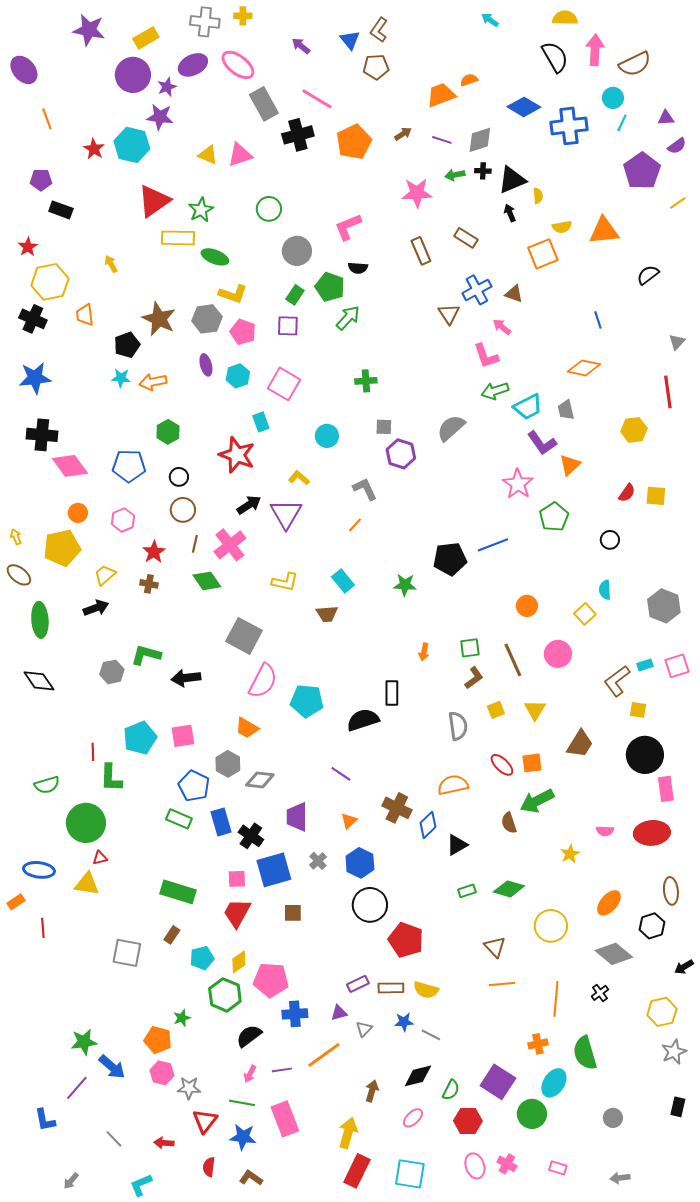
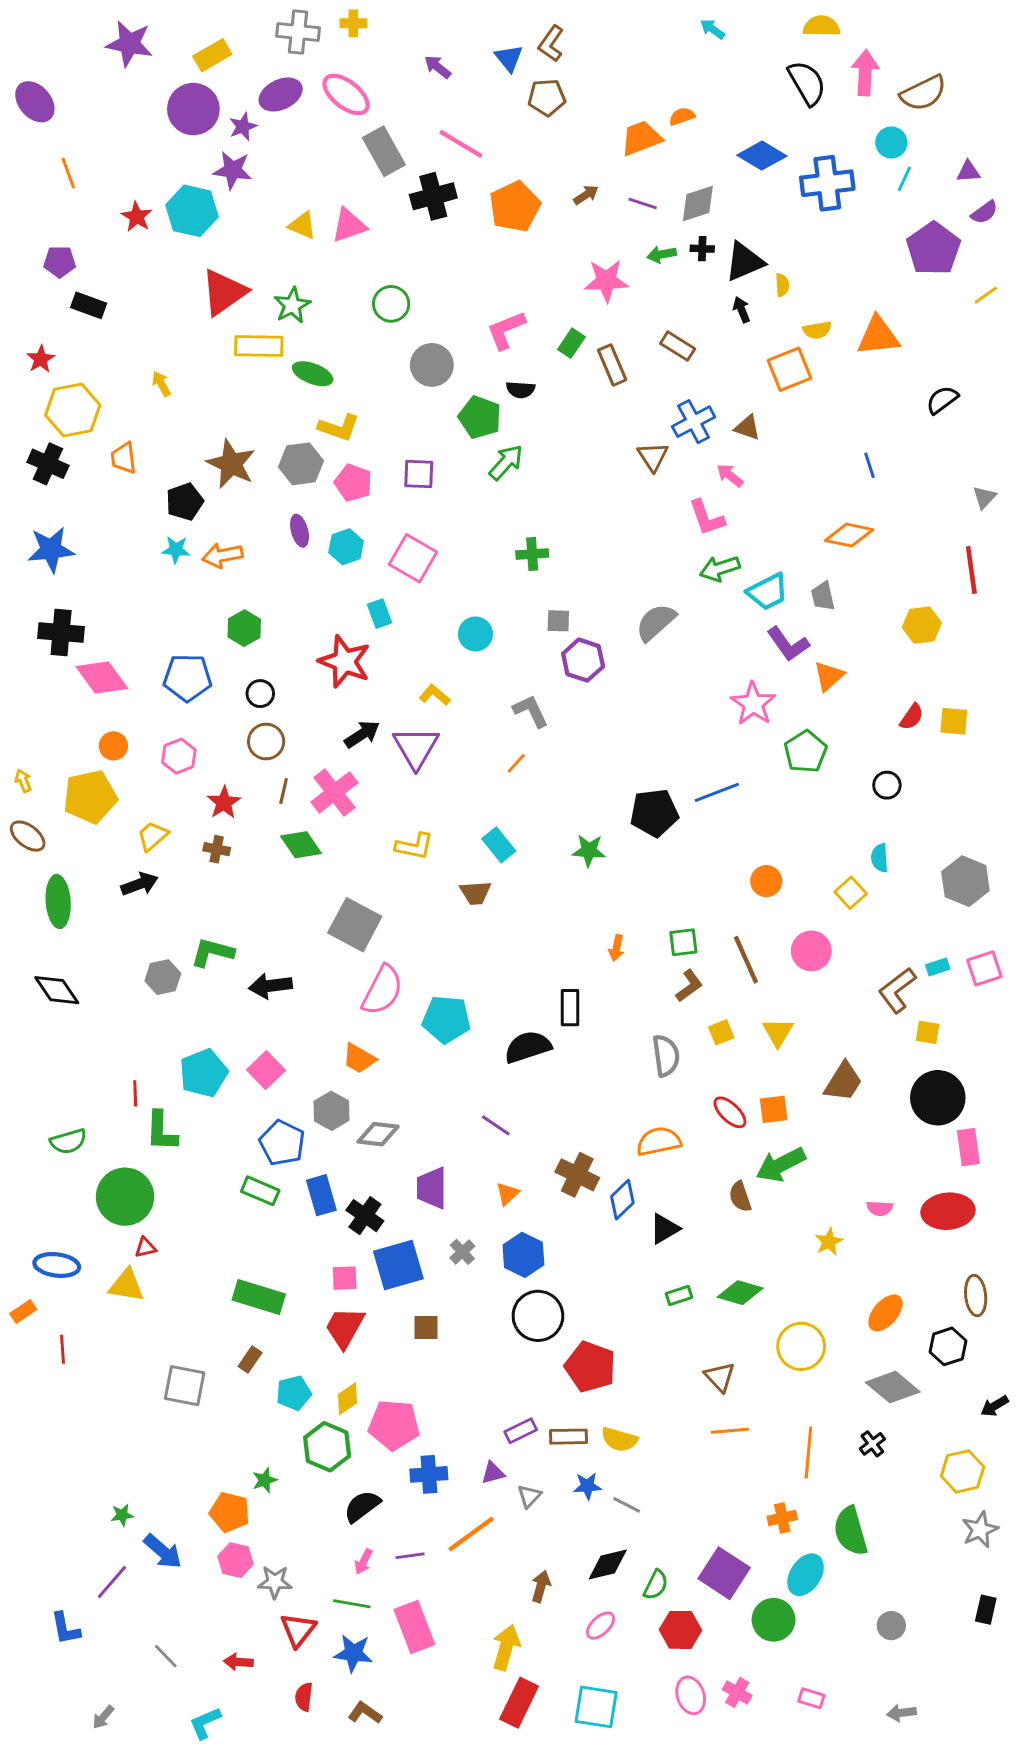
green rectangle: (295, 295) -> (571, 343), moved
pink square: (183, 736) -> (266, 1070), turned -35
green star: (84, 1042) -> (122, 1515), size x0.6

